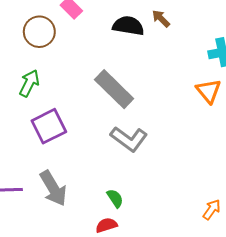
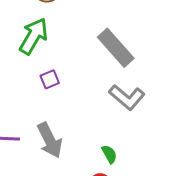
green arrow: (29, 83) -> (34, 36), size x1.4
purple square: (49, 126) -> (50, 79), size x0.6

